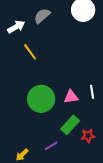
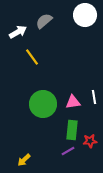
green rectangle: (70, 125) -> (72, 130), turned -36
purple line: (51, 146) -> (68, 151), moved

